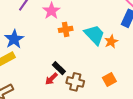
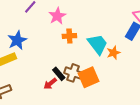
orange square: (109, 79) -> (89, 77), moved, size x1.5
brown cross: (75, 82) -> (73, 73), moved

